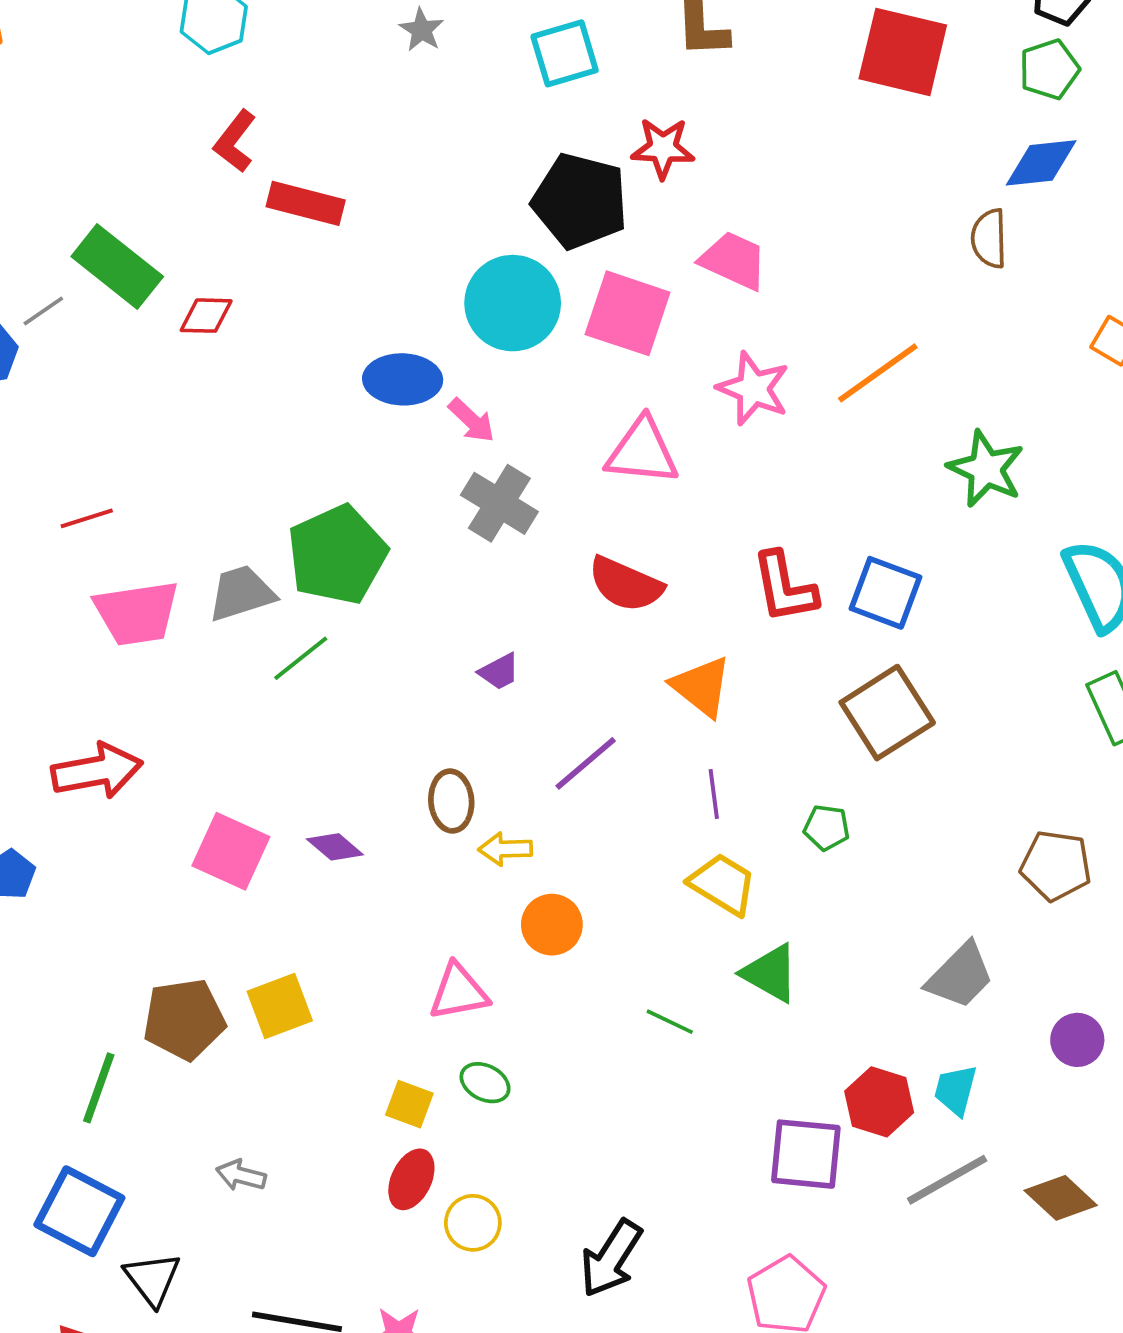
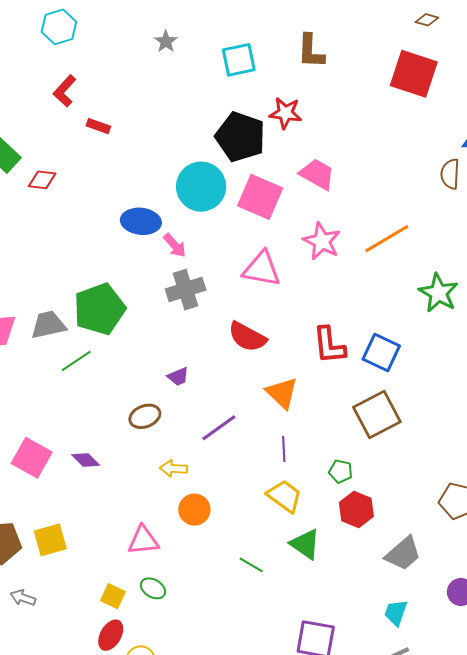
red rectangle: (306, 203) -> (98, 126), size x0.6
gray cross: (499, 503) -> (186, 290), turned 36
brown ellipse: (451, 801) -> (145, 416), moved, turned 68
red hexagon: (879, 1102) -> (356, 509), moved
gray arrow: (241, 1175) -> (23, 598), moved

